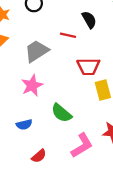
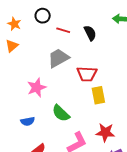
red line: (68, 35) -> (63, 30), moved
gray trapezoid: (37, 51) -> (58, 58), moved

